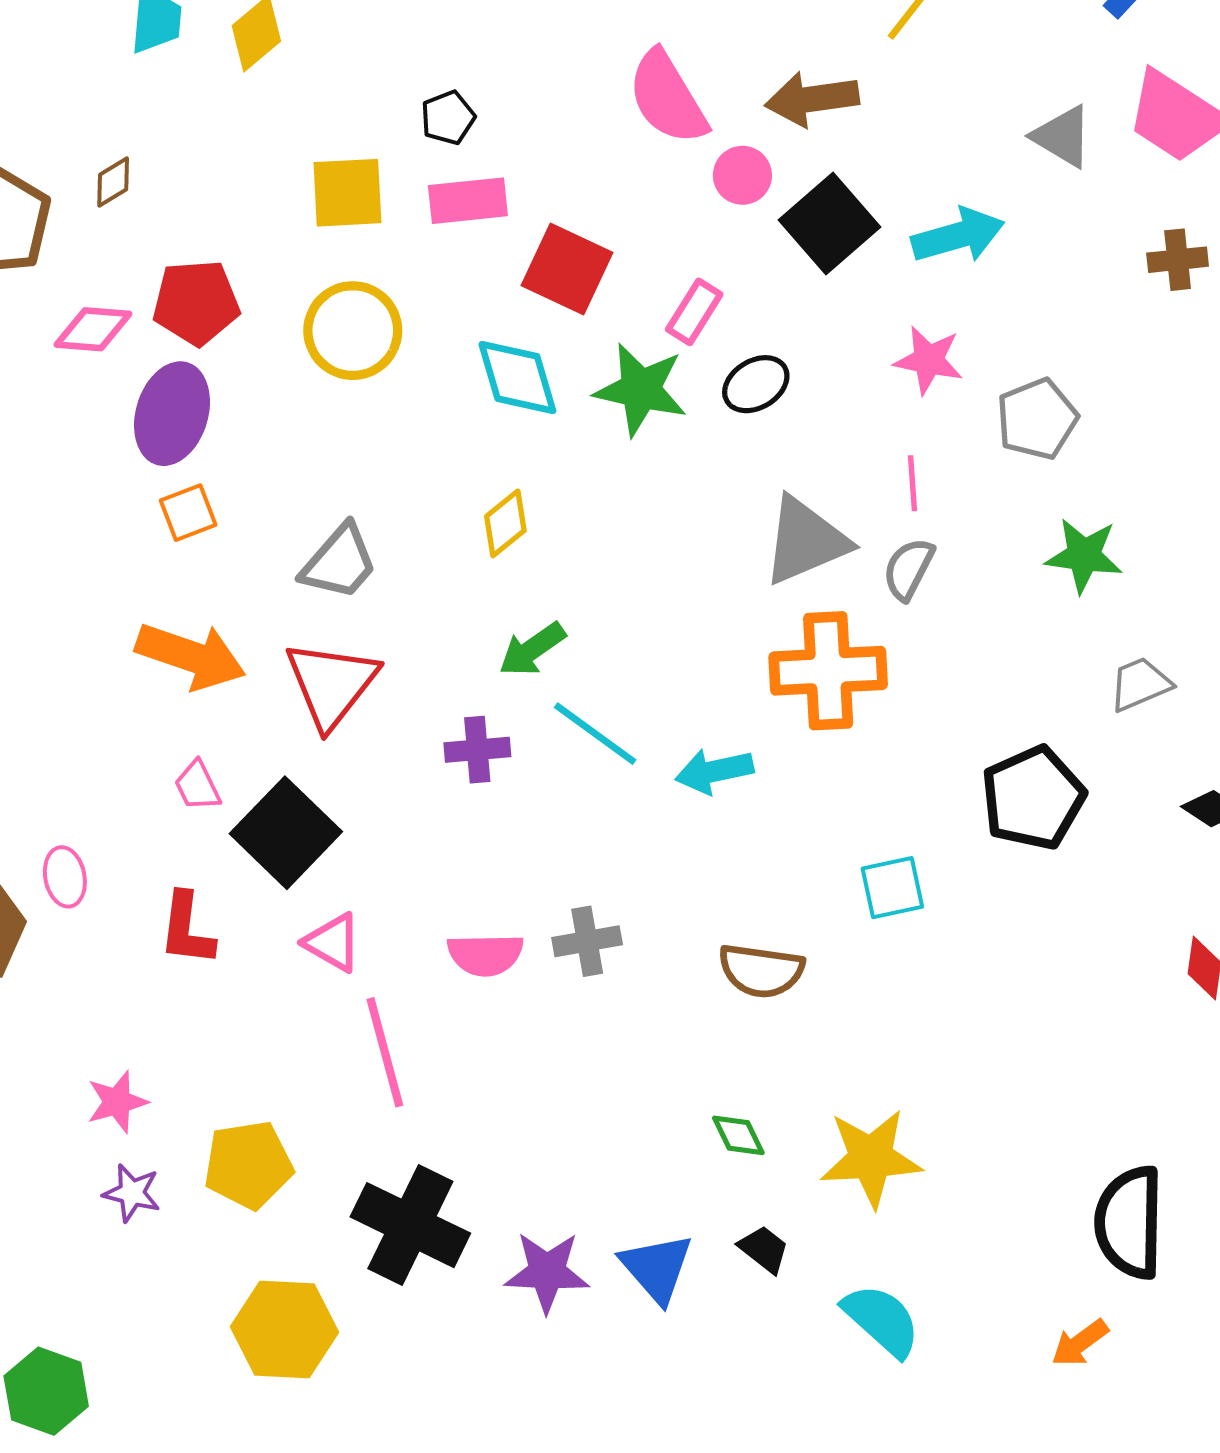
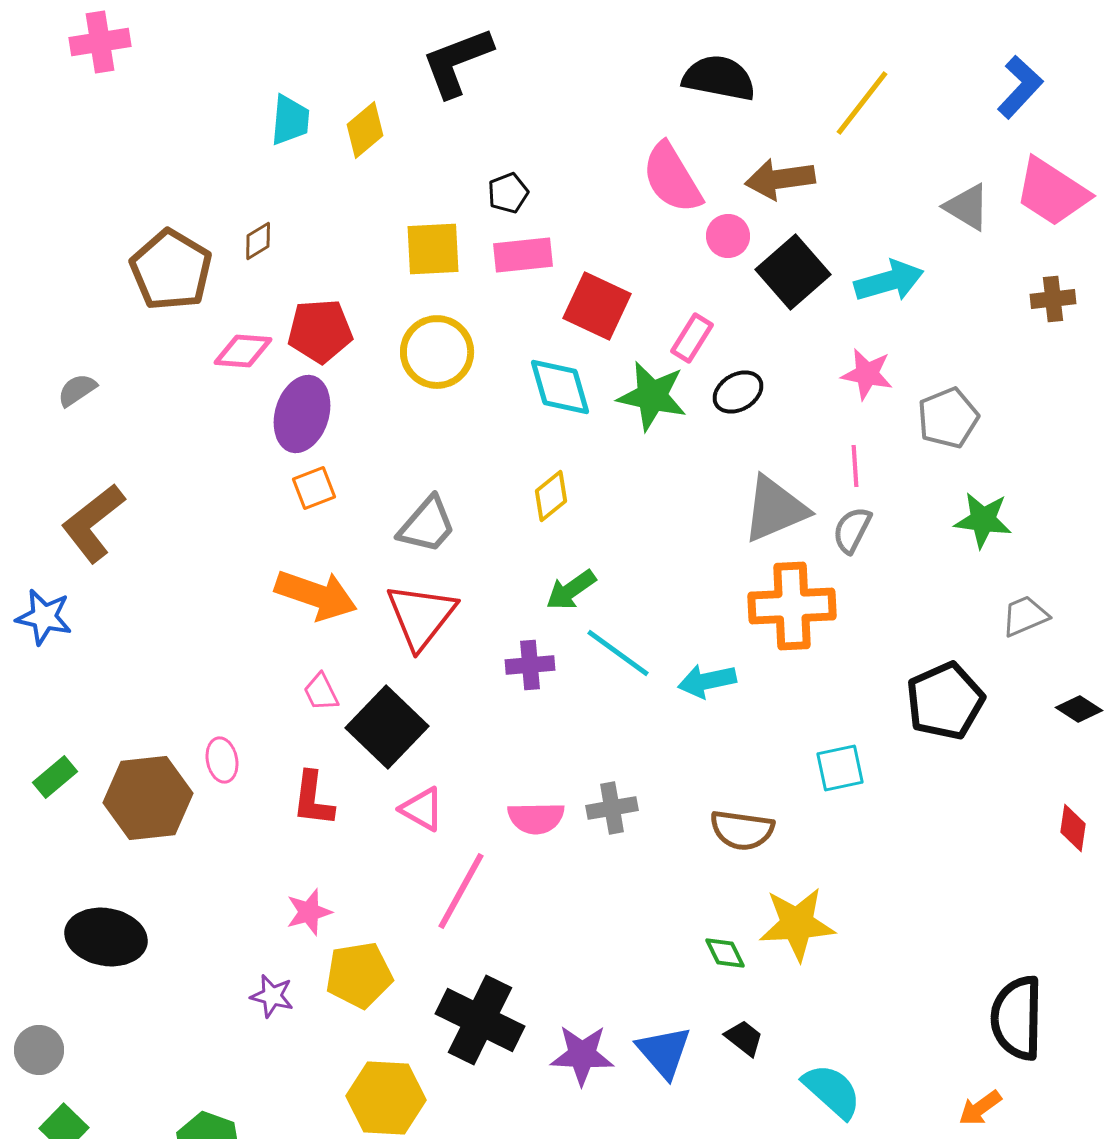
pink line: (385, 1052) -> (461, 891), turned 44
pink star: (117, 1102) -> (309, 912), moved
yellow star: (871, 1158) -> (797, 924), moved

